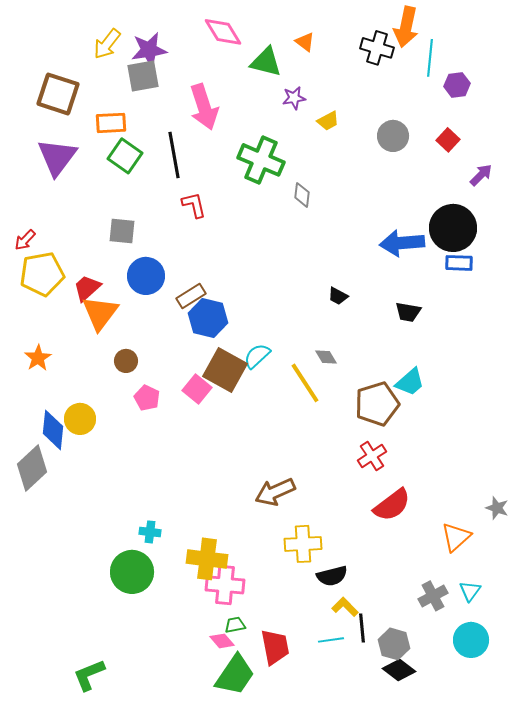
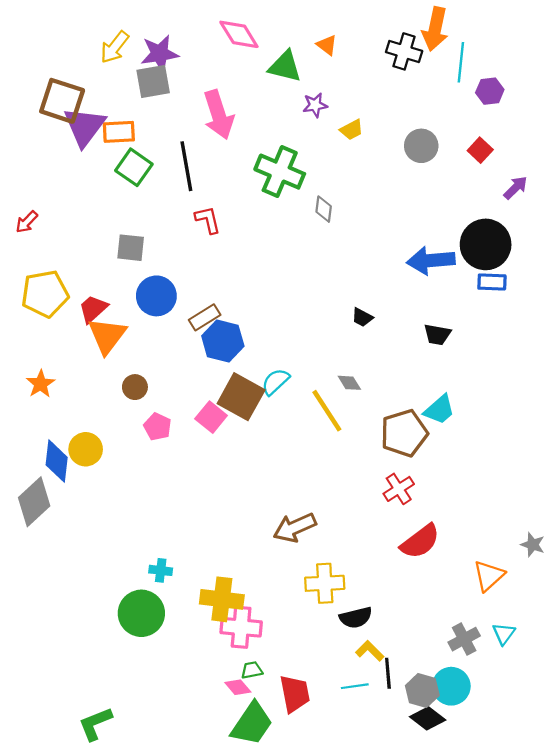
purple triangle: (57, 157) -> (85, 127), moved
red arrow: (25, 240) -> (27, 222), moved
cyan circle: (471, 640) -> (451, 686), moved

